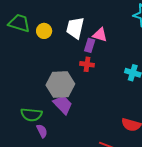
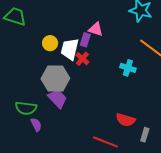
white trapezoid: (75, 28) -> (70, 49), moved
yellow circle: (44, 31) -> (50, 43), moved
red cross: (87, 64) -> (82, 59), turned 32

